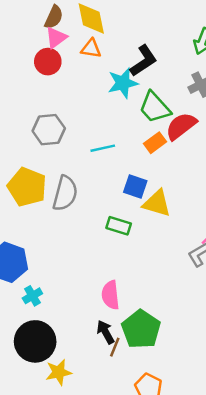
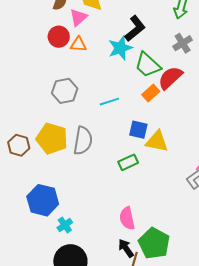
pink triangle: (56, 38) -> (78, 17), moved
orange triangle: (91, 49) -> (78, 44), moved
green rectangle: (119, 226) -> (128, 162), turned -36

